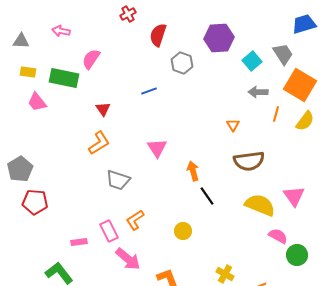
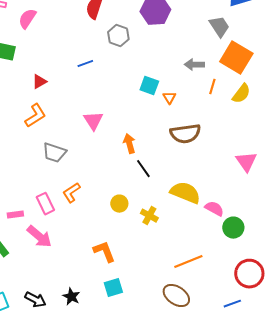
pink semicircle: (91, 59) -> (27, 19), moved
cyan square: (252, 61) -> (149, 86), moved, turned -30
red triangle: (103, 109) -> (39, 82), turned 35
pink triangle: (294, 196) -> (246, 162), moved
yellow semicircle: (260, 205) -> (185, 193), moved
pink arrow: (128, 259) -> (39, 237), moved
yellow cross: (225, 274) -> (149, 216), moved

